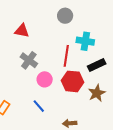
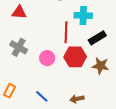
gray cross: (29, 60) -> (19, 47), moved
brown star: (97, 93) -> (101, 66), turned -30
blue line: (39, 106) -> (42, 96), moved

